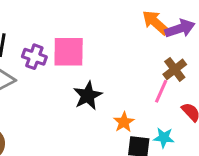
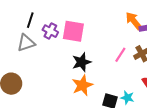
pink line: (161, 91) -> (120, 55), moved
orange star: (124, 122) -> (82, 85), moved, size x1.5

